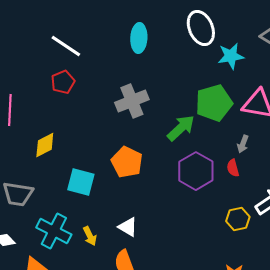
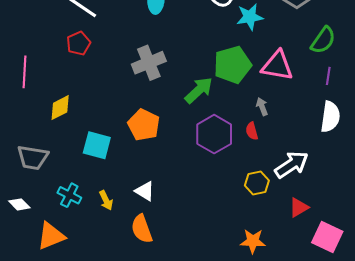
gray arrow: (243, 144) -> (262, 107), turned 138
cyan cross: (54, 231) -> (69, 195), size x0.7

